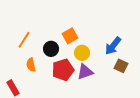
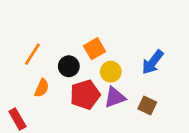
orange semicircle: (31, 65) -> (42, 88), turned -144
brown square: (121, 66) -> (147, 105), moved

